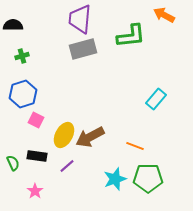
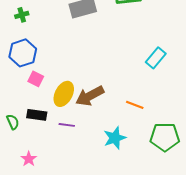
purple line: (67, 166) -> (67, 125), turned 49
green pentagon: (148, 178) -> (165, 137), moved
pink star: (35, 191) -> (29, 159), moved

